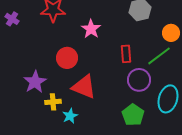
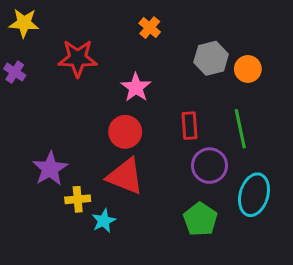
orange circle: (171, 33) -> (248, 69), moved
green line: (159, 56) -> (240, 129), turned -65
red circle: (67, 58) -> (125, 132), moved

